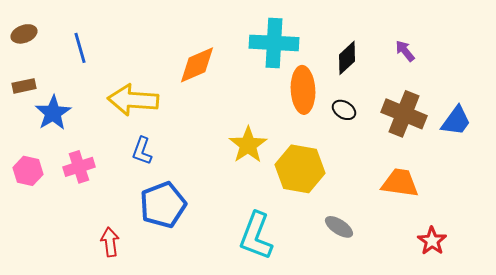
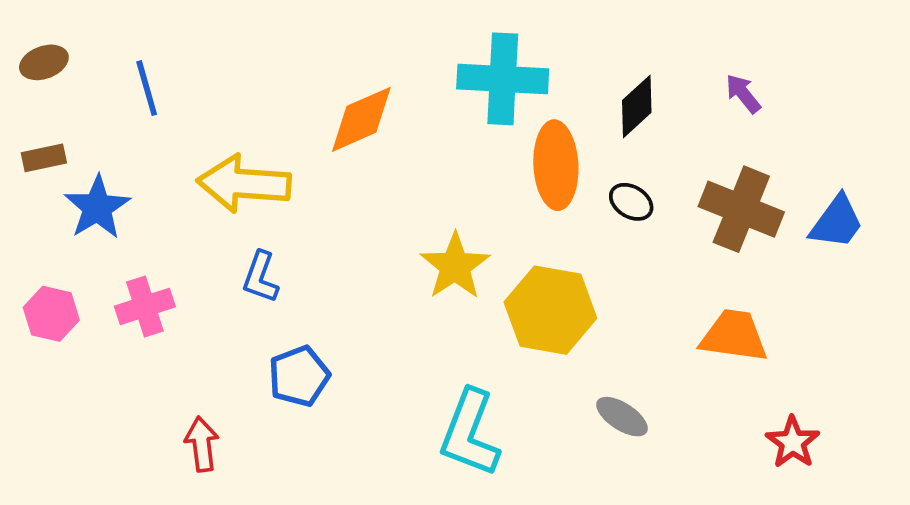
blue pentagon: (163, 205) -> (299, 376), size x0.7

